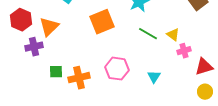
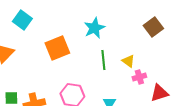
green line: (148, 34) -> (103, 60), turned 54

